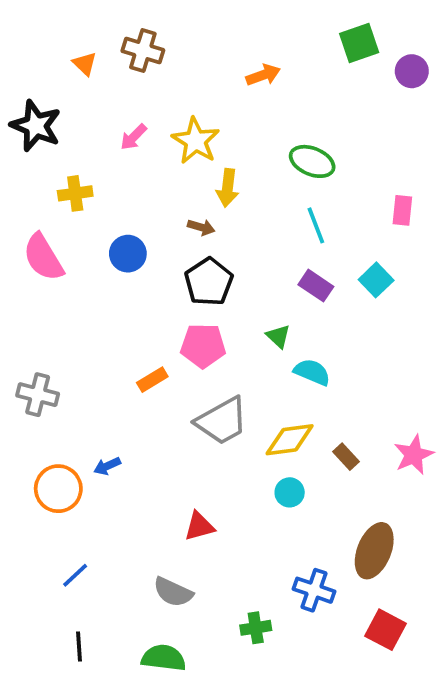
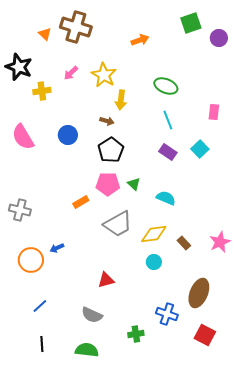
brown cross: (143, 51) -> (76, 27), size x1.4
yellow cross: (75, 193) -> (42, 91), moved
green triangle: (278, 336) -> (134, 184), moved

